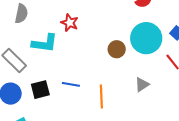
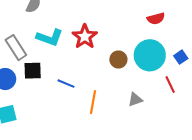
red star: (70, 23) -> (85, 37), moved, size x1.4
black square: (40, 90) -> (33, 71), moved

